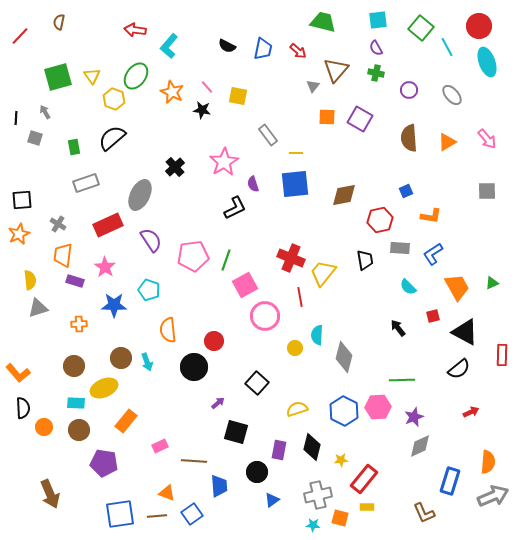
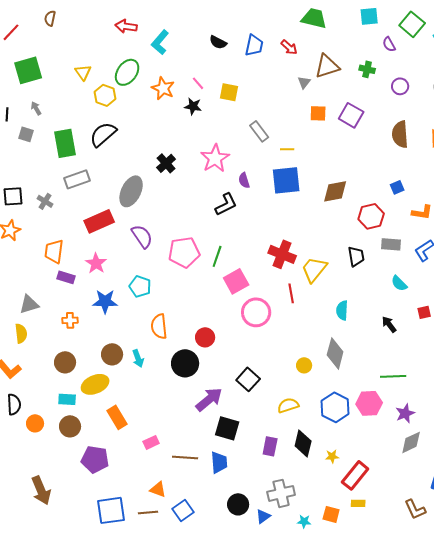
purple semicircle: (376, 48) -> (389, 44), moved
brown triangle: (336, 70) -> (327, 66), turned 32
green square: (58, 77) -> (28, 70), moved
green rectangle: (74, 147) -> (65, 143), size x1.8
gray cross: (58, 224) -> (45, 201), moved
yellow semicircle: (30, 280) -> (21, 333), moved
cyan semicircle: (317, 335) -> (342, 310), moved
yellow circle: (295, 348) -> (304, 365), moved
purple arrow: (218, 403) -> (209, 399), size x2.0
orange rectangle: (126, 421) -> (117, 417), turned -70
black circle: (257, 472) -> (238, 504), moved
blue trapezoid: (219, 486) -> (219, 462), moved
gray cross: (318, 495) -> (281, 493), moved
blue triangle: (272, 500) -> (263, 516), moved

